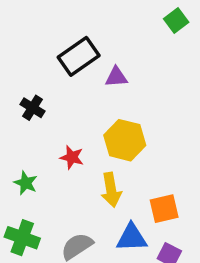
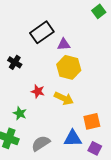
yellow hexagon: (125, 140) -> (69, 67), moved
green star: (26, 183) -> (20, 113), moved
yellow arrow: (111, 190) -> (64, 98), moved, turned -54

